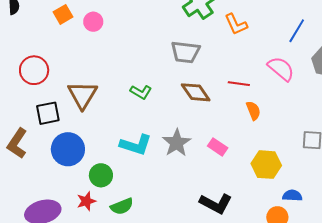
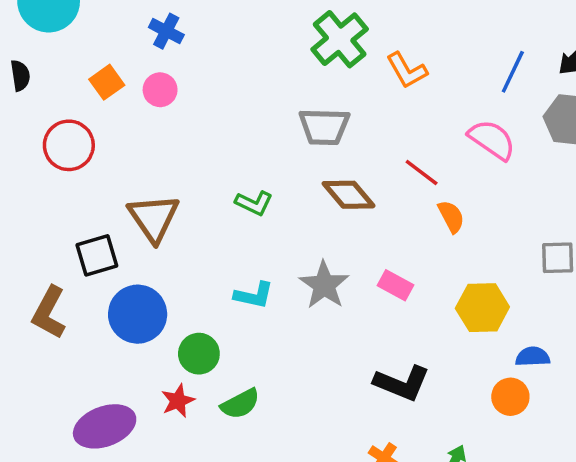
red circle: (34, 70) -> (69, 145), moved
red line: (239, 84) -> (422, 172), turned 35
cyan L-shape: (136, 145) -> (254, 295), size x0.7

